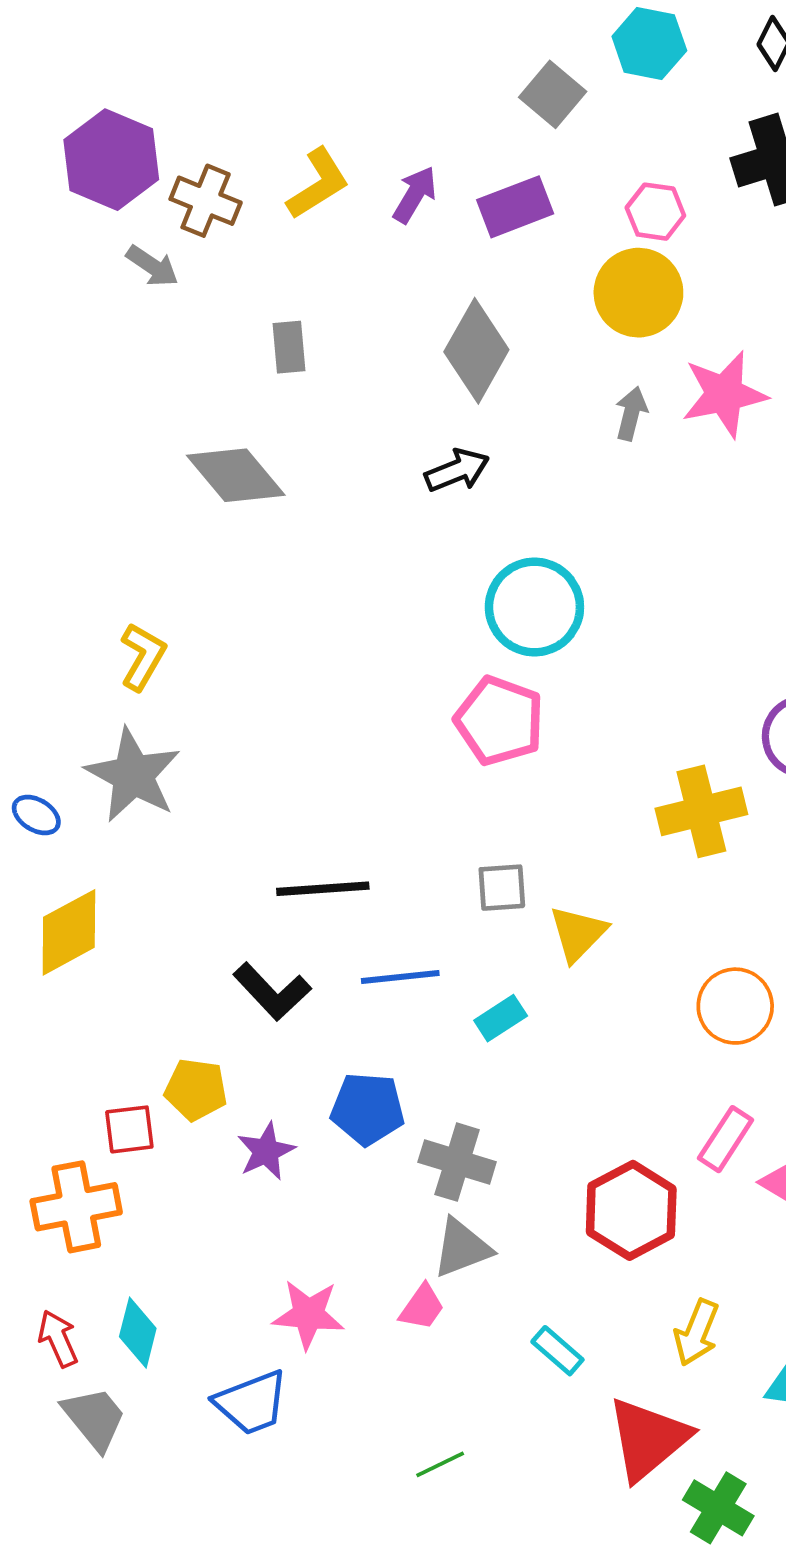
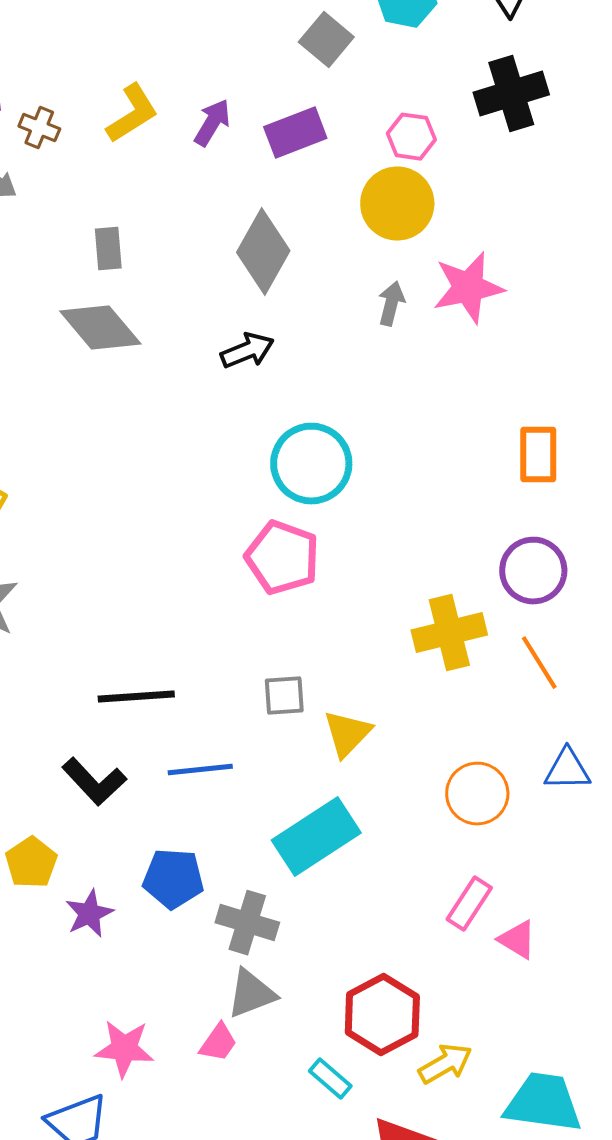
brown cross: (206, 201) -> (39, 128), size x0.7
gray diamond: (236, 475) -> (100, 328), moved
cyan rectangle: (501, 1018) -> (316, 837), moved, size x2.0
yellow pentagon: (196, 1089) -> (31, 863), turned 30
red hexagon: (631, 1210) -> (382, 1015), moved
yellow arrow: (696, 1333) -> (445, 1064), turned -142

